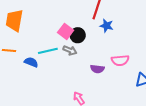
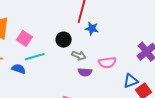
pink square: (66, 31) -> (24, 38), moved
gray arrow: (70, 50) -> (79, 56), moved

